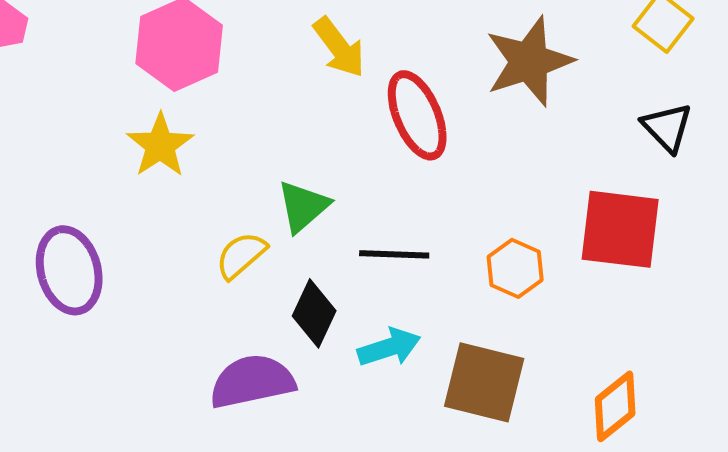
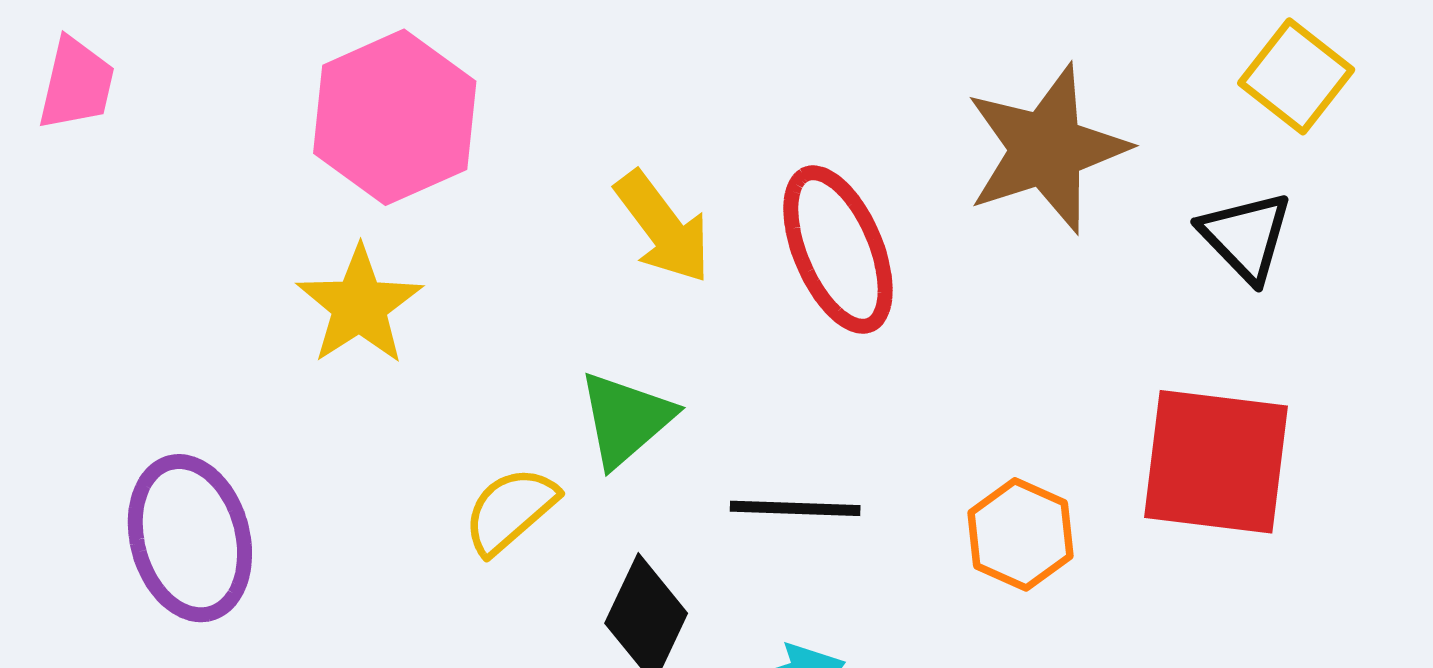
yellow arrow: (339, 47) -> (663, 227), moved
black triangle: (667, 127) -> (1246, 236), moved

